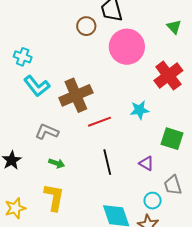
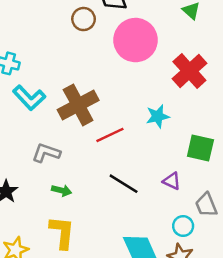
black line: (107, 162) -> (124, 184), turned -40

